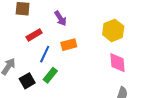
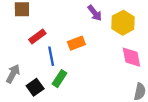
purple arrow: (60, 18) -> (95, 13), moved
blue line: (45, 54) -> (51, 56), turned -30

